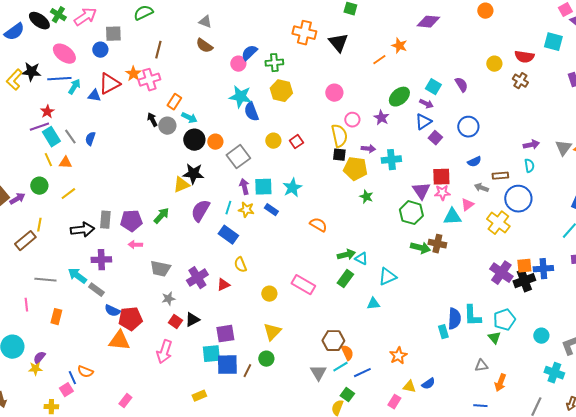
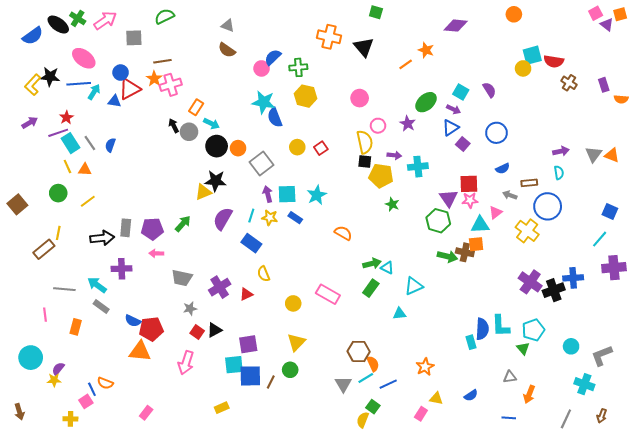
cyan square: (553, 42) -> (532, 55), moved, turned -30
blue circle: (100, 50) -> (121, 73), moved
brown line: (158, 50) -> (162, 61), moved, turned 66
brown cross: (520, 81) -> (569, 83), moved
purple arrow: (17, 199) -> (30, 123), moved
orange square: (524, 266) -> (476, 244), moved
gray rectangle: (96, 290) -> (101, 306), moved
blue semicircle: (428, 384) -> (471, 395), moved

